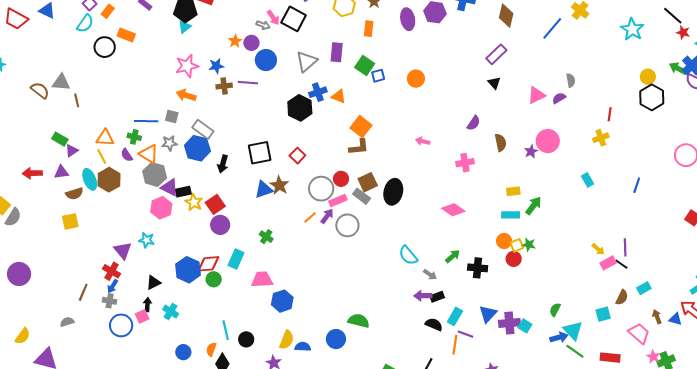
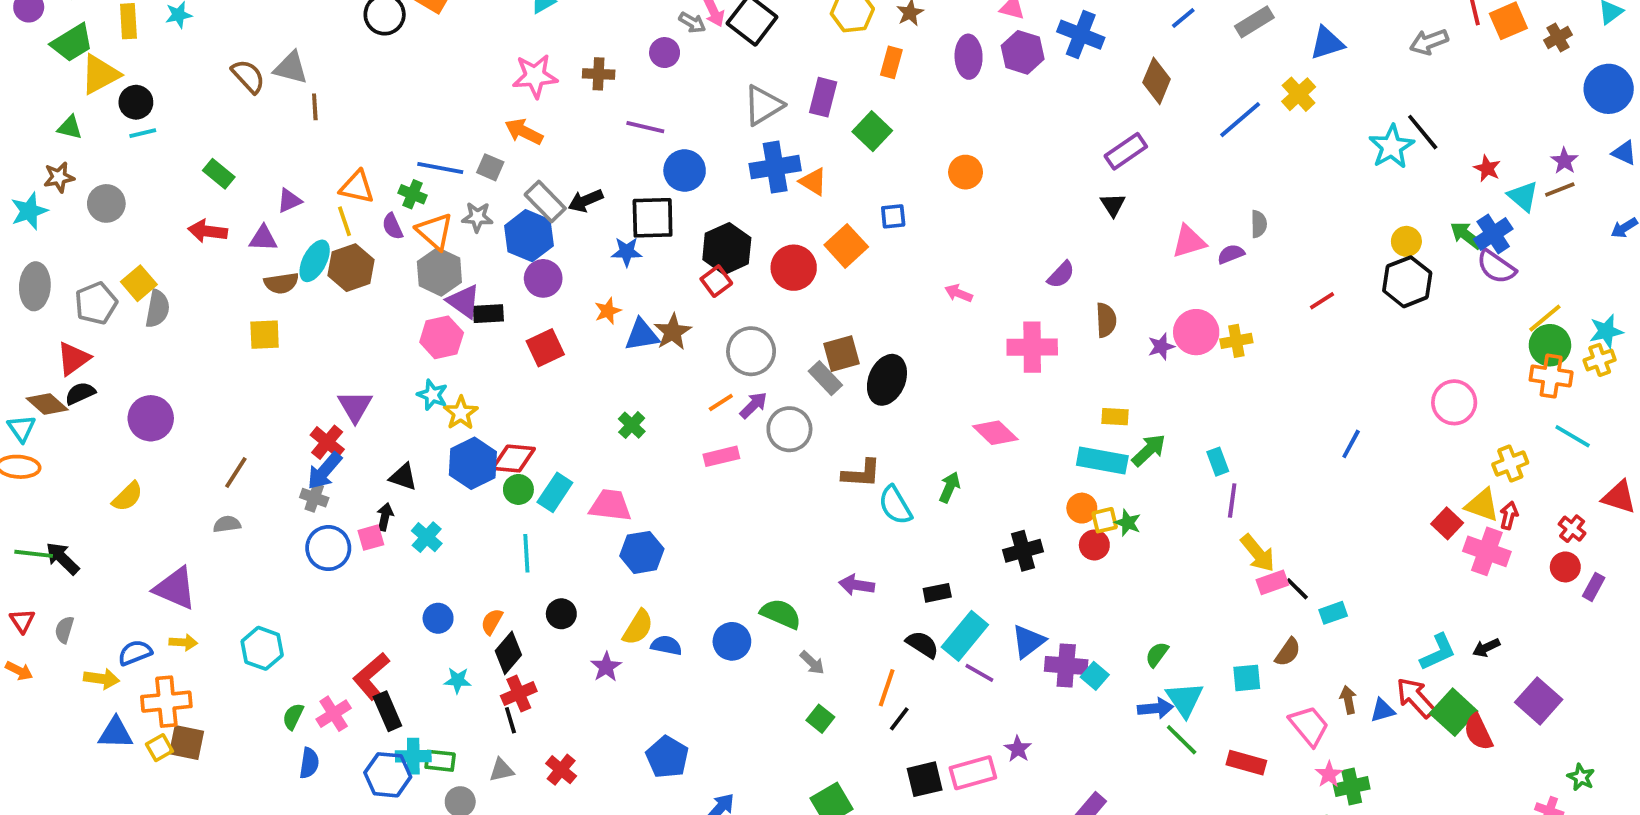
black line: (673, 16) -> (1423, 132), moved
orange star: (235, 41) -> (608, 311), moved
blue circle: (266, 60) -> (685, 170), moved
blue star: (216, 66) -> (627, 252), moved
blue square: (378, 76) -> (893, 216), moved
brown cross: (224, 86) -> (599, 74), moved
blue cross: (318, 92) -> (775, 167), size x1.4
black hexagon: (300, 108) -> (727, 249), moved
red line: (610, 114) -> (1322, 301), turned 40
yellow cross: (601, 138) -> (1236, 341), moved
green rectangle: (60, 139) -> (219, 174), moved
brown L-shape: (359, 147) -> (861, 473), moved
black square: (260, 153) -> (653, 218), moved
pink cross: (465, 163) -> (1032, 347), size x1.4
black arrow: (223, 164) -> (586, 201), moved, turned 42
cyan ellipse: (90, 179) -> (315, 261), turned 40
red circle: (341, 179) -> (794, 268), moved, size x1.5
cyan rectangle: (587, 180) -> (1218, 462), moved
pink rectangle: (338, 200) -> (721, 456), moved
yellow star: (194, 202) -> (461, 413), moved
cyan rectangle: (511, 215) -> (1102, 461), size x1.4
gray semicircle: (13, 217) -> (157, 309), turned -30
purple circle: (220, 225) -> (543, 278), moved
cyan star: (147, 240) -> (432, 395), moved
purple line: (625, 247) -> (1232, 500), moved
yellow arrow: (598, 249) -> (1258, 553), size x1.5
green arrow: (453, 256) -> (950, 487), moved, turned -35
cyan rectangle: (236, 259) -> (555, 492), moved
black cross: (478, 268) -> (1023, 551), turned -30
gray arrow: (430, 275) -> (812, 663), moved
black triangle: (153, 283) -> (403, 477), turned 35
blue arrow: (113, 286) -> (324, 471), size x1.5
cyan rectangle: (644, 288) -> (1333, 613), moved
brown line: (83, 292) -> (236, 472), moved
purple arrow: (423, 296) -> (857, 585), moved
cyan rectangle: (455, 316) -> (965, 636), size x1.4
blue triangle: (675, 319) -> (1383, 710), turned -40
cyan line: (226, 330) -> (526, 553), moved
yellow semicircle: (23, 336) -> (128, 497), moved
orange line: (455, 345) -> (887, 688), moved

